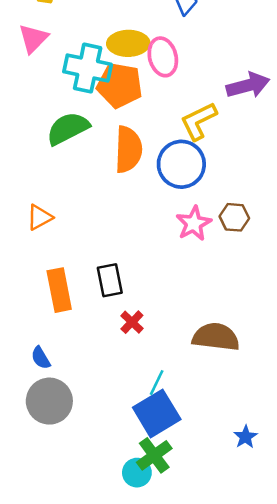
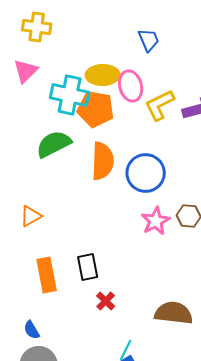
yellow L-shape: (199, 121) -> (160, 105), moved

